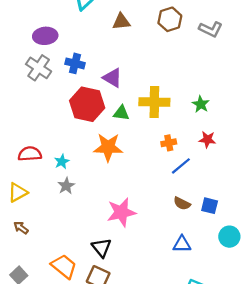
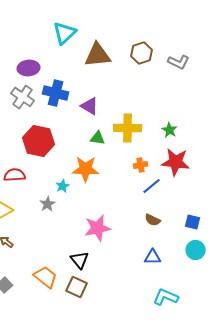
brown triangle: (121, 22) -> (98, 55), size x1.6
blue cross: (75, 63) -> (56, 93), size x1.4
red hexagon: (87, 104) -> (39, 141), moved
red star: (207, 140) -> (176, 162), size x1.8
cyan star: (62, 162) -> (63, 186), moved
blue square: (210, 206) -> (193, 222), moved

